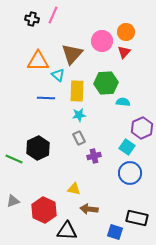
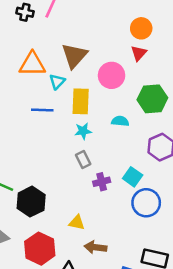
pink circle: (102, 41) -> (112, 75), moved
cyan triangle: (58, 75) -> (57, 82), turned 32
green hexagon: (106, 83) -> (152, 99), moved
cyan semicircle: (123, 102) -> (120, 121), moved
cyan square: (127, 147) -> (133, 177), moved
black hexagon: (38, 148) -> (31, 202), moved

